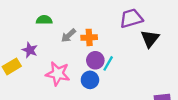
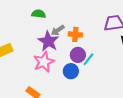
purple star: (30, 50) -> (48, 41), moved, size x1.5
pink star: (58, 74) -> (44, 62), turned 30

